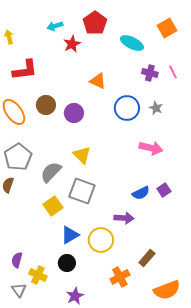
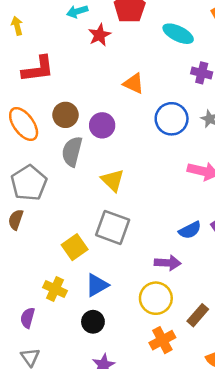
gray semicircle: (51, 172) -> (72, 152), moved, turned -30
yellow circle: (101, 240) -> (156, 298), moved
yellow cross: (38, 275) -> (55, 289), moved

